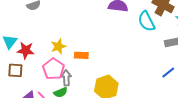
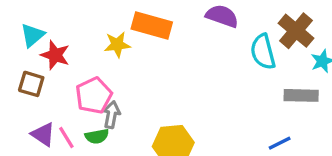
yellow star: (58, 46) -> (117, 45), moved
orange rectangle: (81, 55) -> (152, 25), moved, size x1.6

